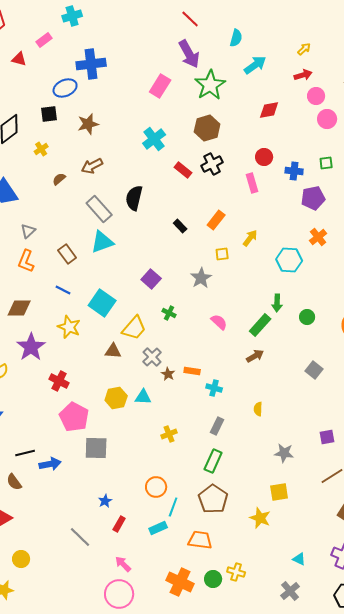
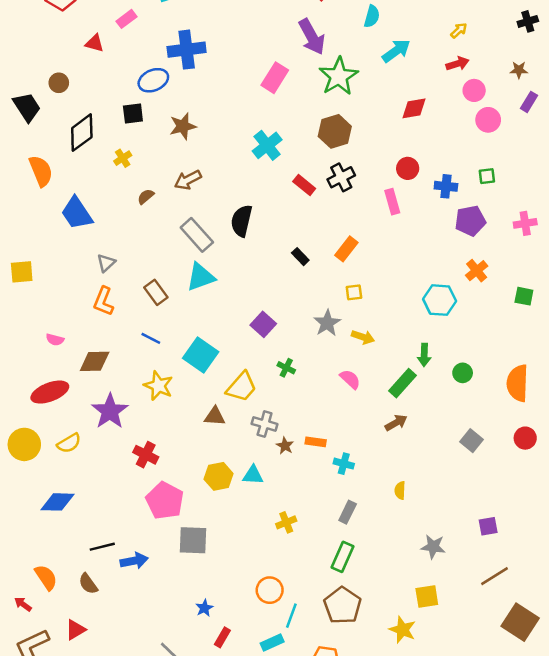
yellow arrow: (250, 238) -> (363, 337), moved, turned 72
gray cross: (152, 357) -> (265, 424), turned -30

